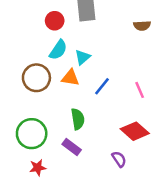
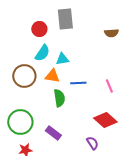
cyan triangle: (83, 57) -> (62, 59), turned 32
blue line: (102, 86) -> (78, 83), turned 49
green semicircle: (78, 119) -> (59, 98), moved

